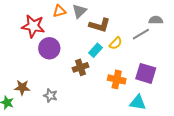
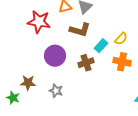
brown L-shape: (100, 25) -> (80, 30), moved
purple circle: (49, 48) -> (55, 56), moved
orange cross: (117, 79) -> (122, 62), moved

